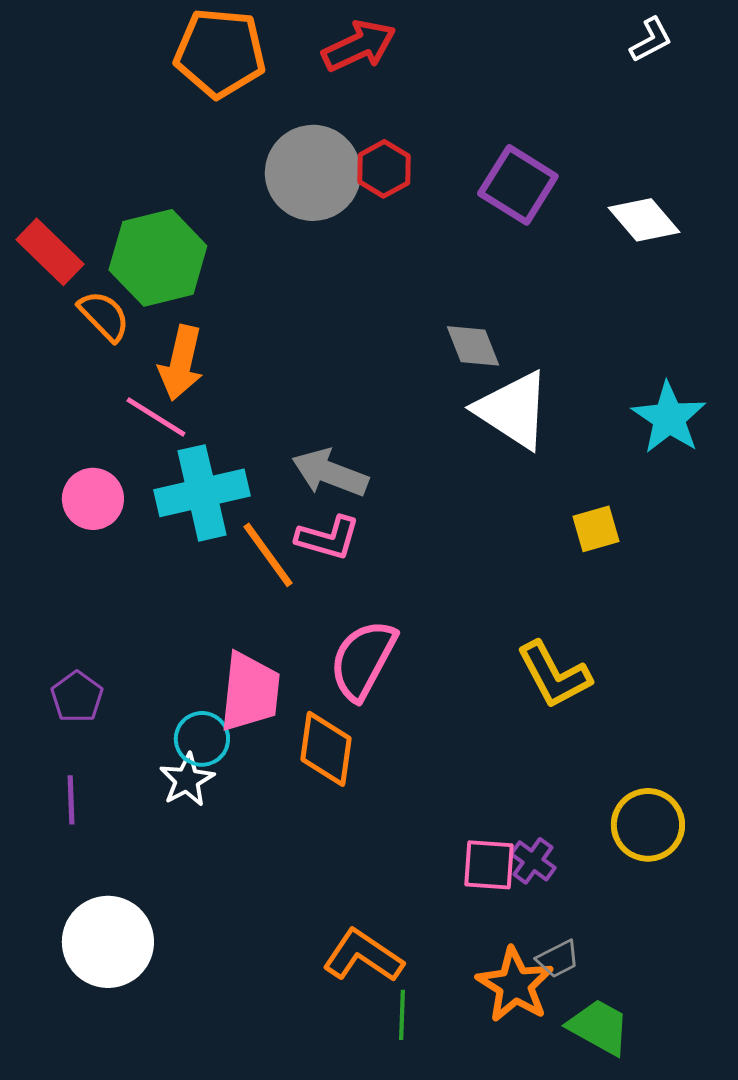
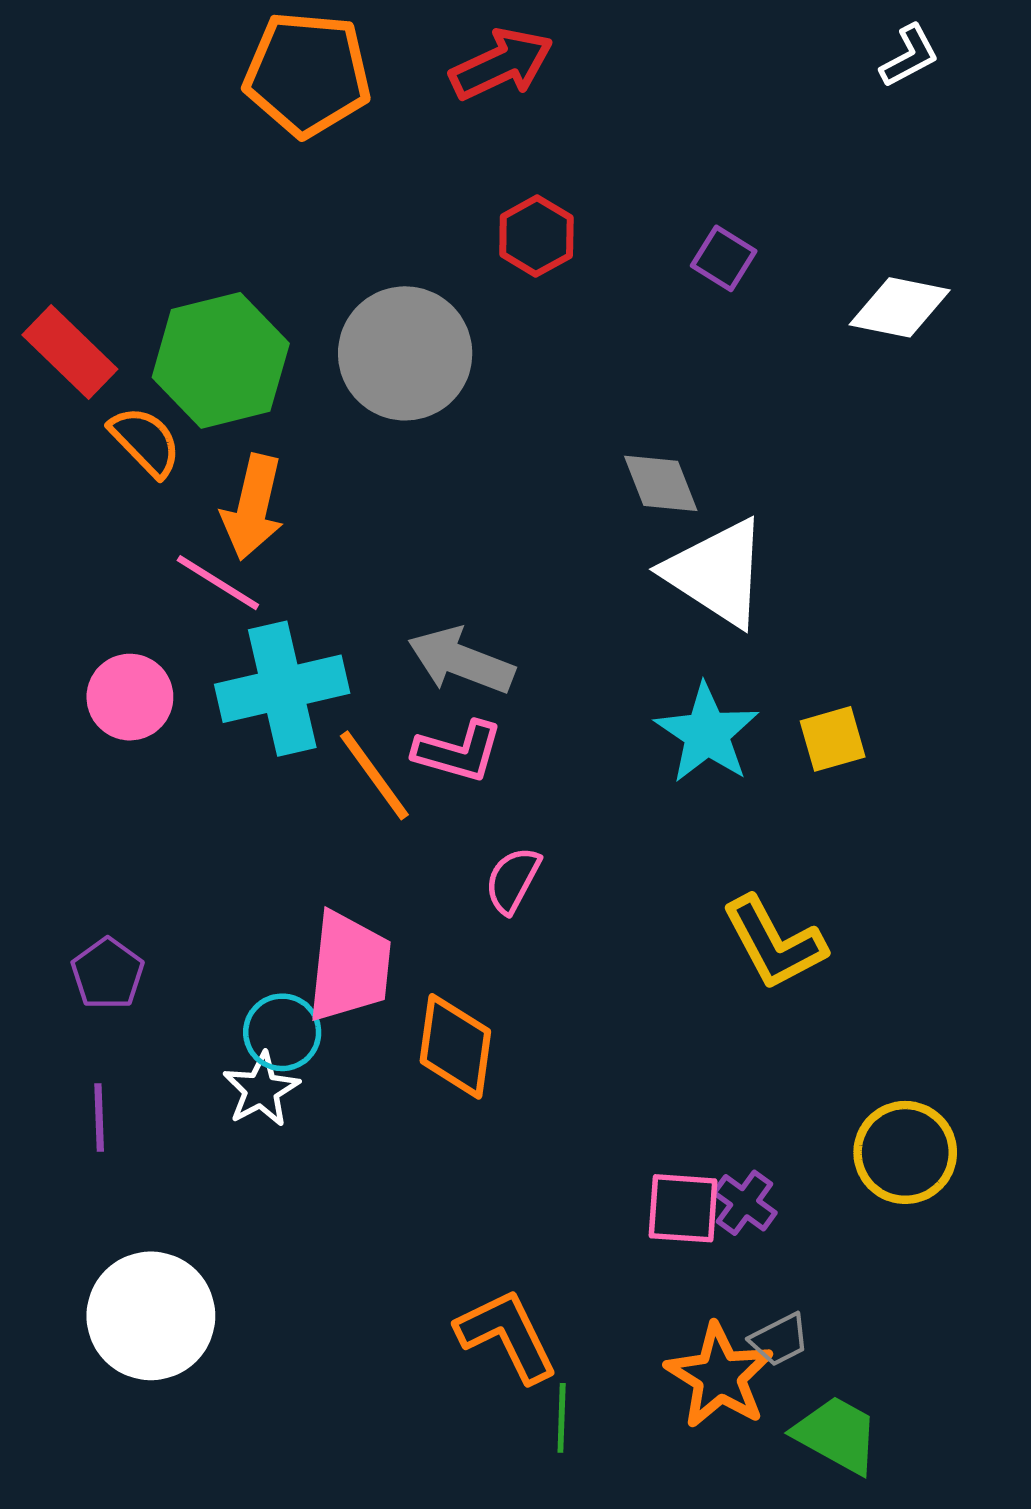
gray circle: (313, 173) -> (405, 353), moved
purple square: (518, 185) -> (724, 258), size x0.6
white diamond: (644, 220) -> (900, 307), turned -38
cyan star: (669, 418) -> (707, 733), moved
pink semicircle: (363, 660) -> (513, 880), moved, size x0.6
orange L-shape: (363, 956) -> (507, 1335), turned 30

